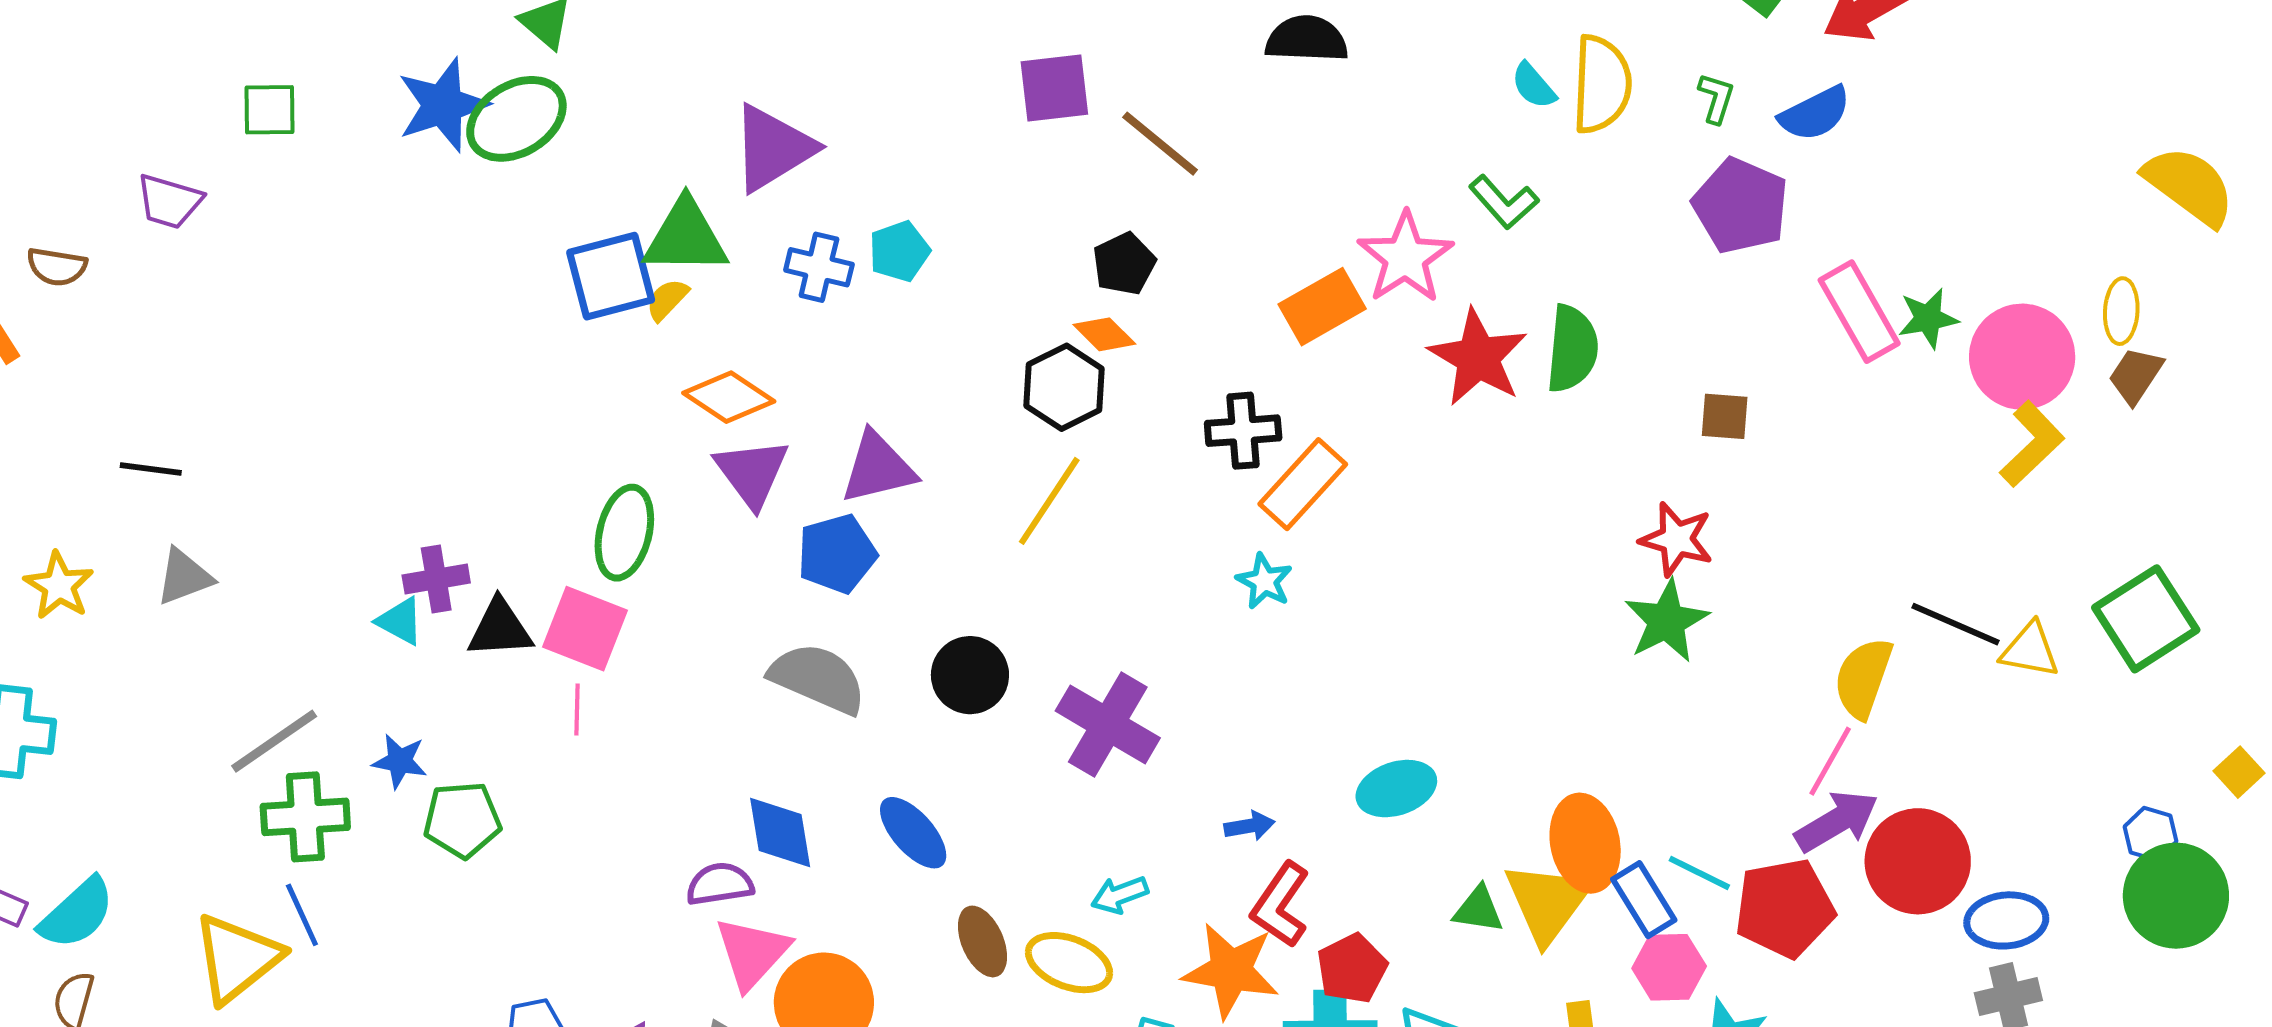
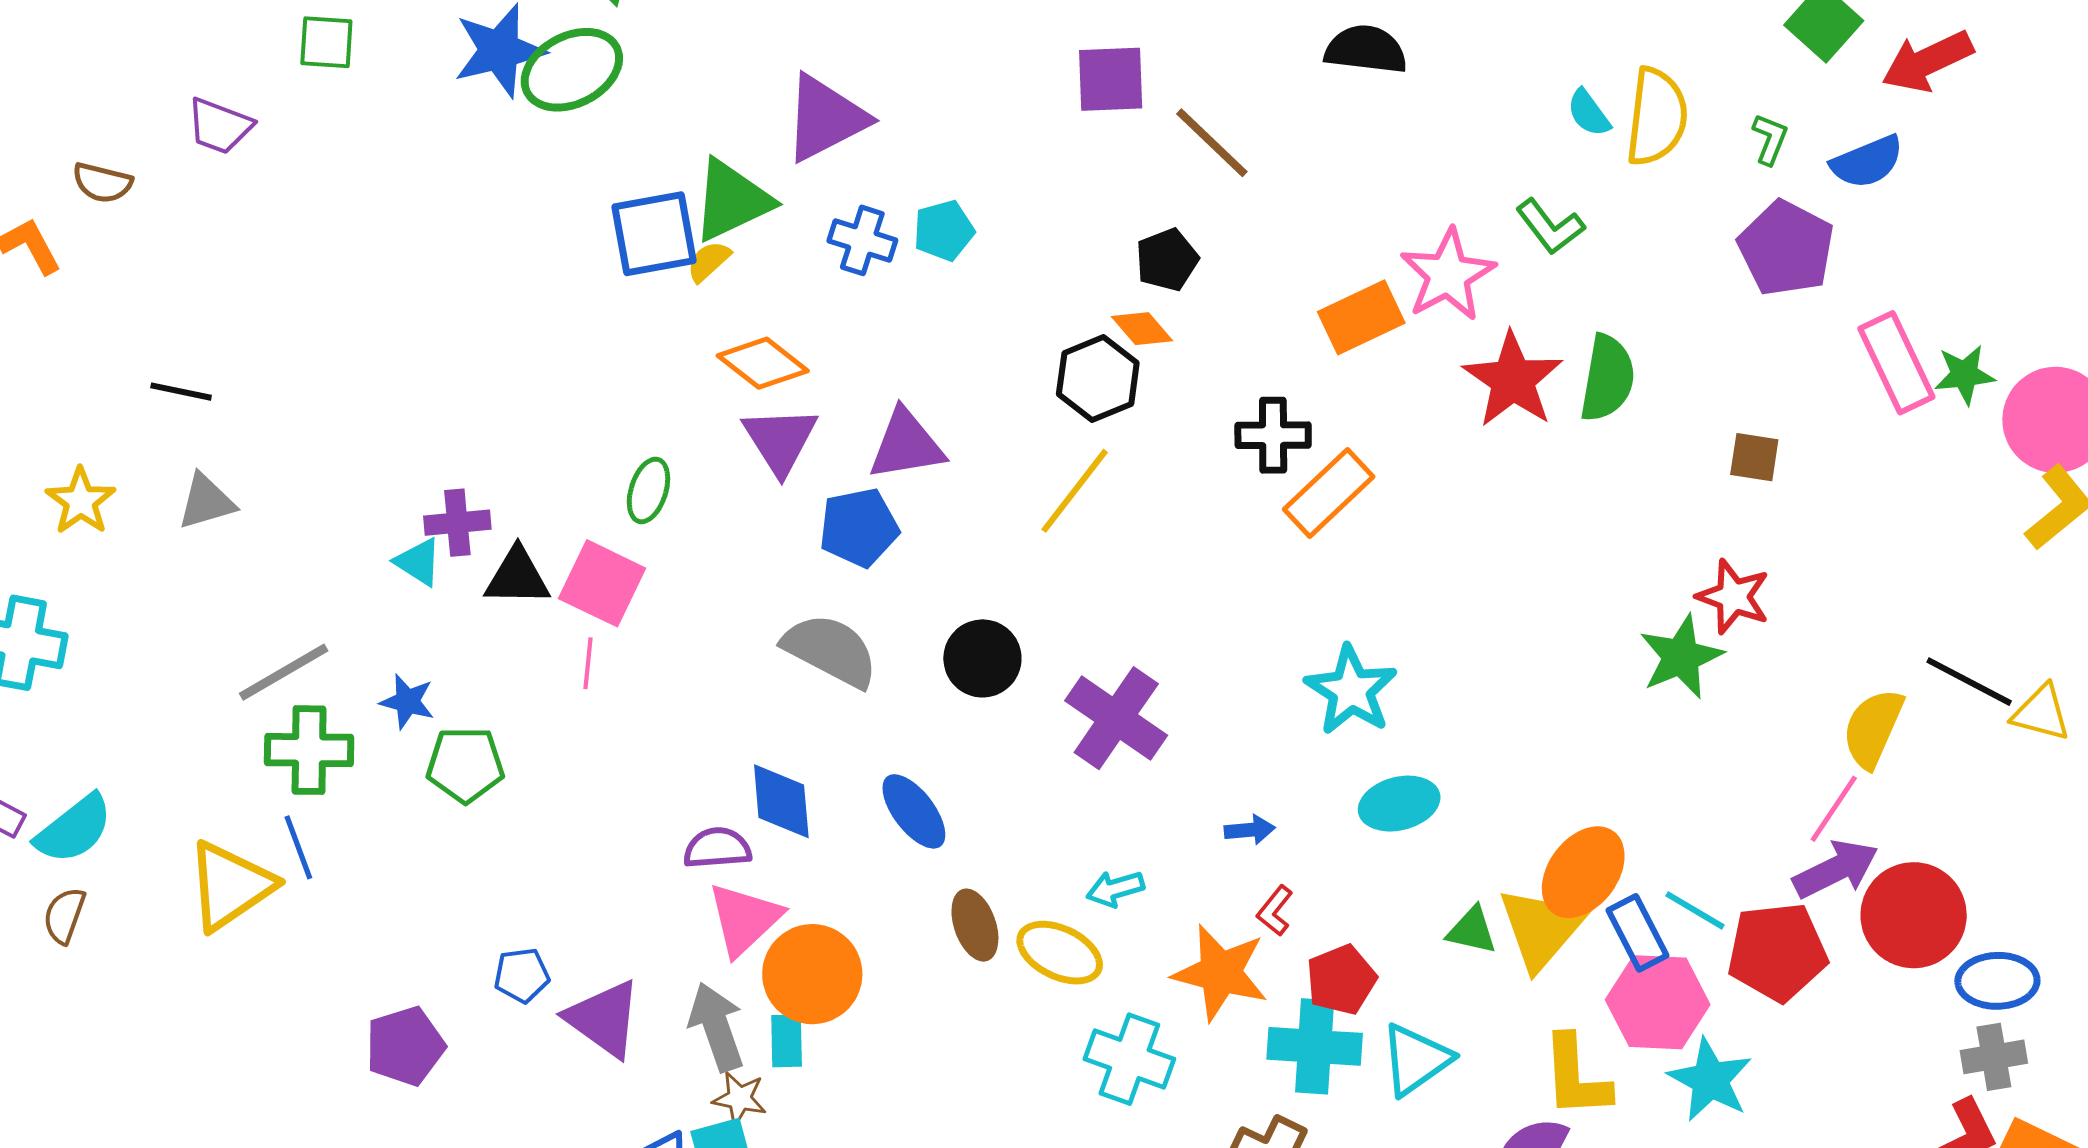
green triangle: (686, 237) -> (732, 200), turned -30
green ellipse: (624, 533) -> (648, 490), size x0.7
red star: (1677, 539) -> (1733, 597), moved
cyan star: (1264, 581) -> (1351, 690), moved, size x1.6
orange ellipse: (1585, 843) -> (1583, 872), turned 44
red L-shape: (1280, 905) -> (1275, 911), size x0.6
pink hexagon: (1669, 967) -> (1658, 1002), size x1.4

